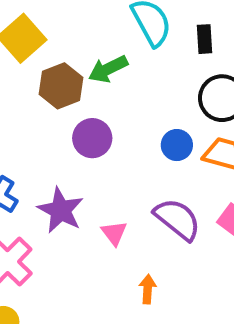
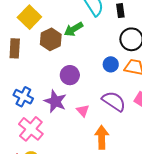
purple circle: (92, 138) -> (70, 75), moved
orange arrow: (148, 289) -> (102, 137), size x1.6

